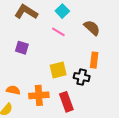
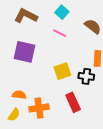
purple square: (22, 48) -> (25, 52), size x1.6
orange cross: (39, 95) -> (39, 108), moved

